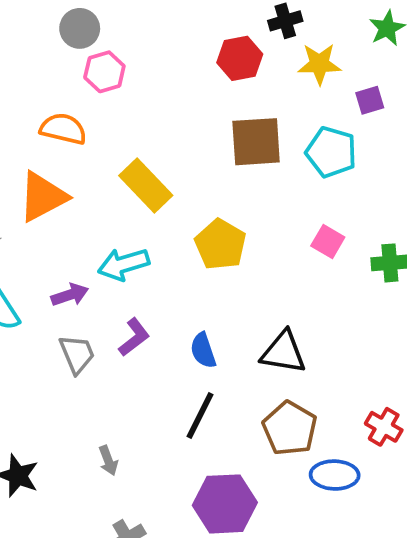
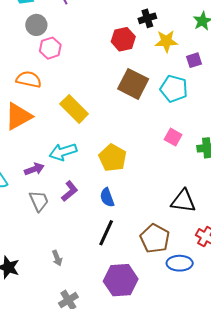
brown square: (256, 142) -> (133, 84), turned 32
yellow pentagon: (220, 245) -> (113, 158), moved
black triangle: (283, 352) -> (183, 201), moved

